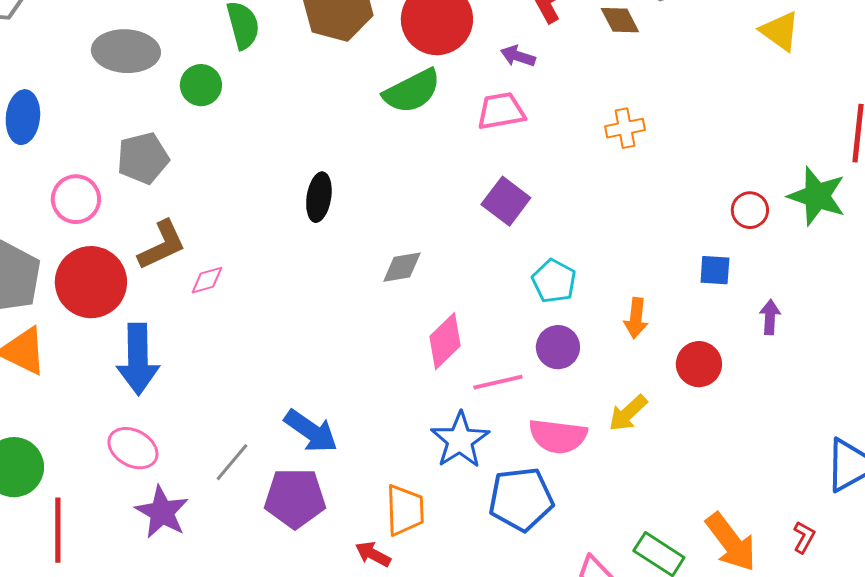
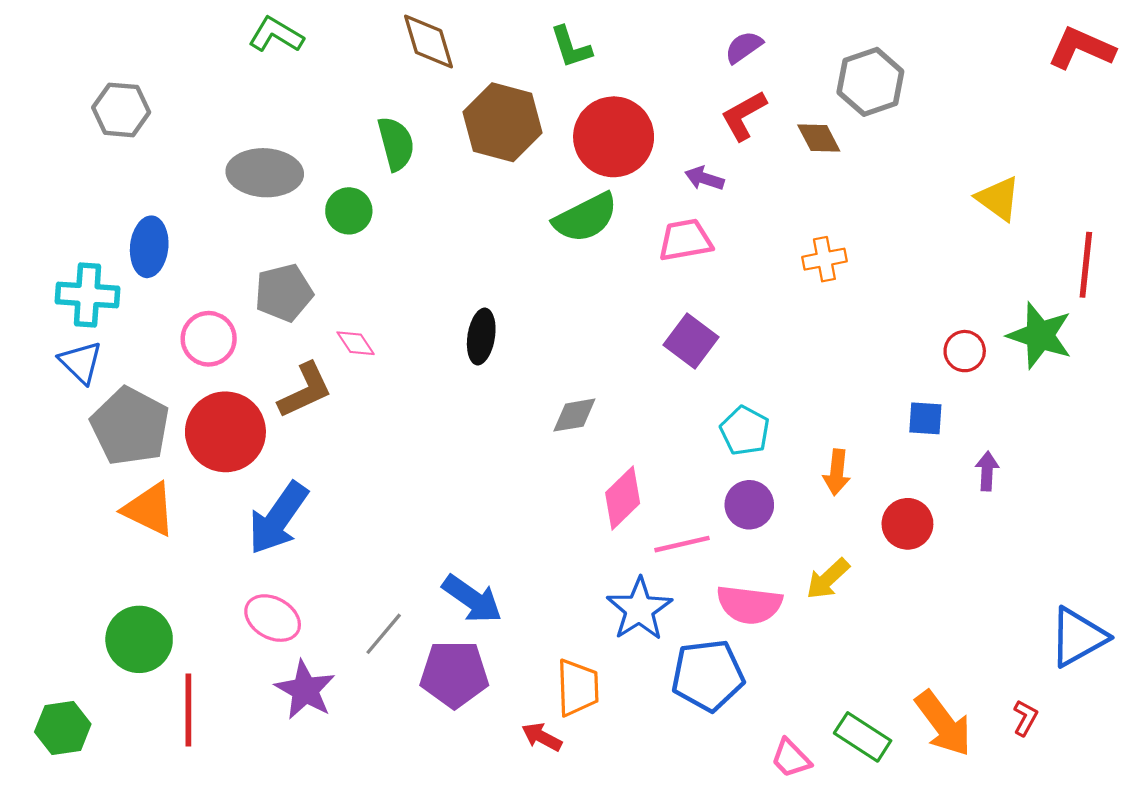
yellow triangle: (780, 31) -> (998, 199), moved
pink diamond: (207, 280) -> (356, 343), moved, turned 72
blue arrow: (138, 359) -> (278, 518), turned 36

